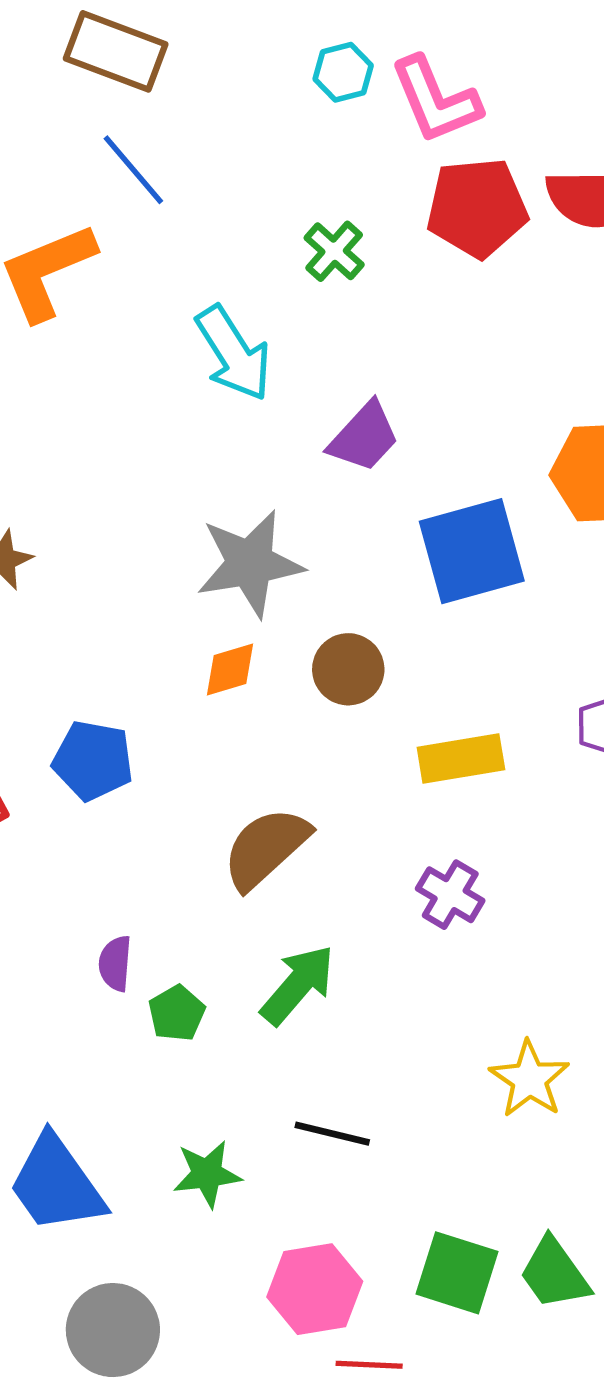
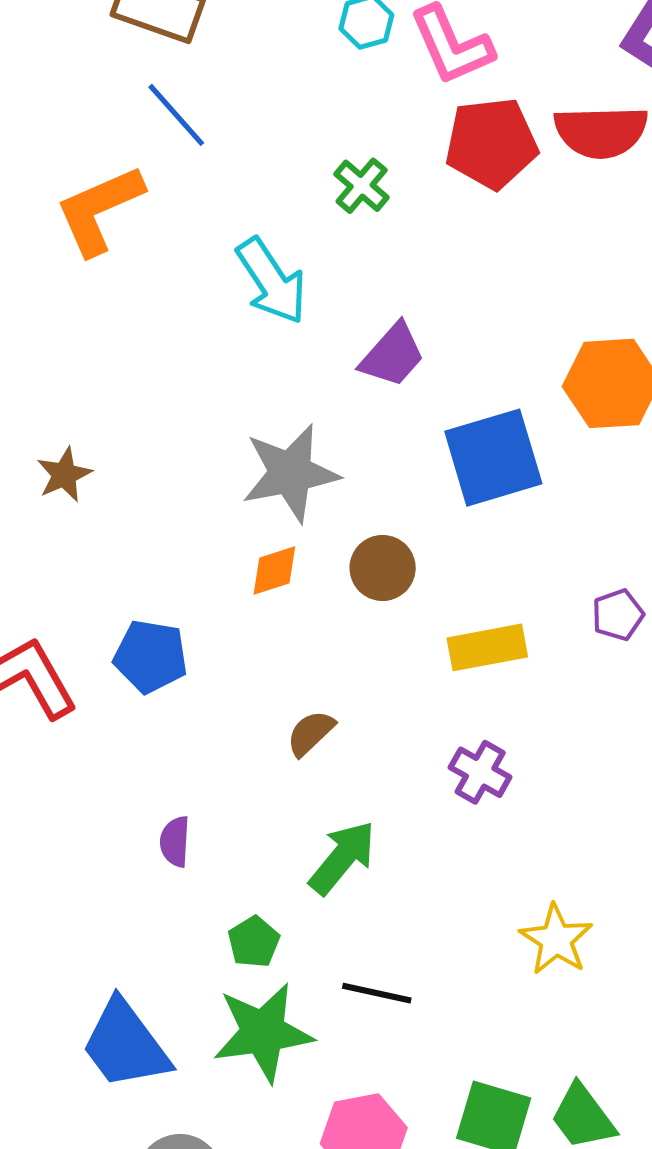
brown semicircle: (266, 848) -> (311, 733), size x0.6
green pentagon: (177, 1013) -> (254, 942), moved
green star: (207, 1174) -> (263, 1032), size x1.6

